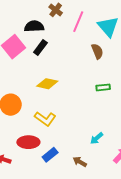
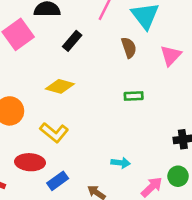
black rectangle: (40, 47) -> (72, 41), moved
cyan arrow: (97, 138) -> (121, 163), turned -136

